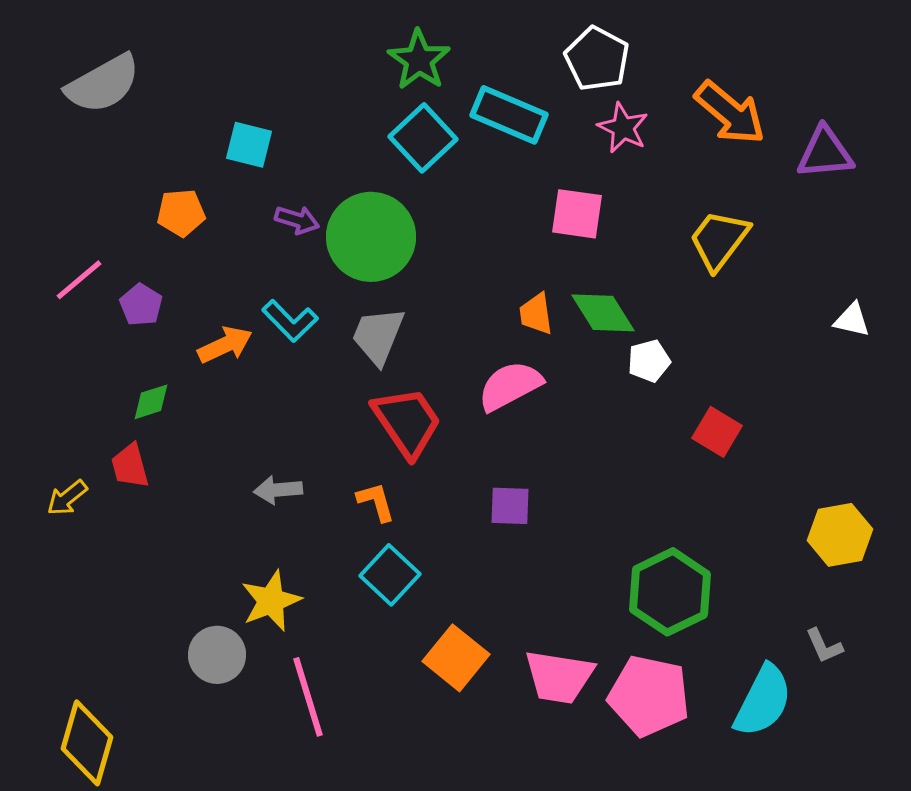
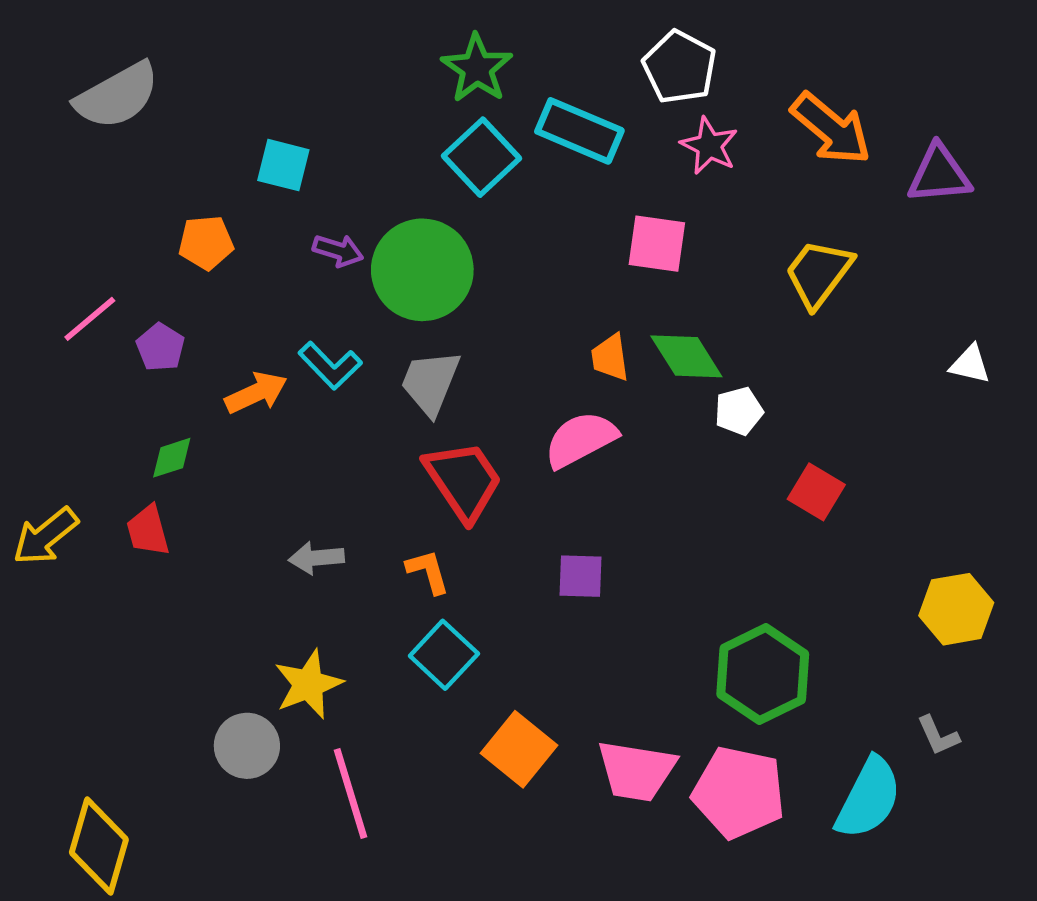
yellow arrow: (67, 498) -> (45, 536), moved, size x1.4

